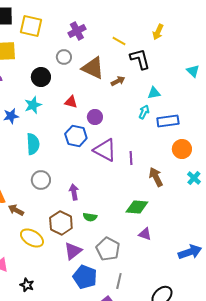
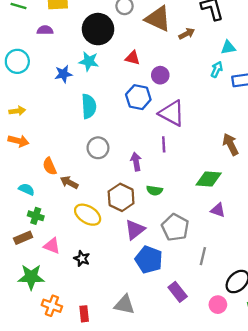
black circle: (41, 77) -> (98, 29), size x1.4
cyan star: (33, 105) -> (89, 61), turned 30
purple line: (131, 158) -> (164, 144), moved
gray line: (119, 281) -> (203, 256), moved
black star: (27, 285) -> (82, 258), moved

